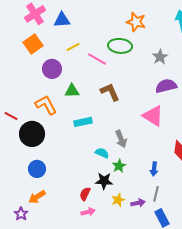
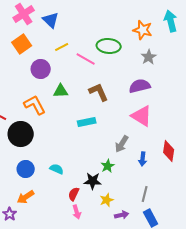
blue triangle: (62, 20) -> (51, 20), turned 48
orange star: (136, 22) -> (143, 30), moved
purple semicircle: (166, 86) -> (140, 86), moved
cyan rectangle: (83, 122) -> (87, 122), moved
gray arrow: (121, 139) -> (122, 144), moved, turned 54
cyan semicircle: (102, 153) -> (57, 169), moved
blue arrow: (154, 169) -> (143, 159), moved
purple arrow: (138, 203) -> (122, 215), moved
pink arrow: (88, 212) -> (77, 212), turned 88

